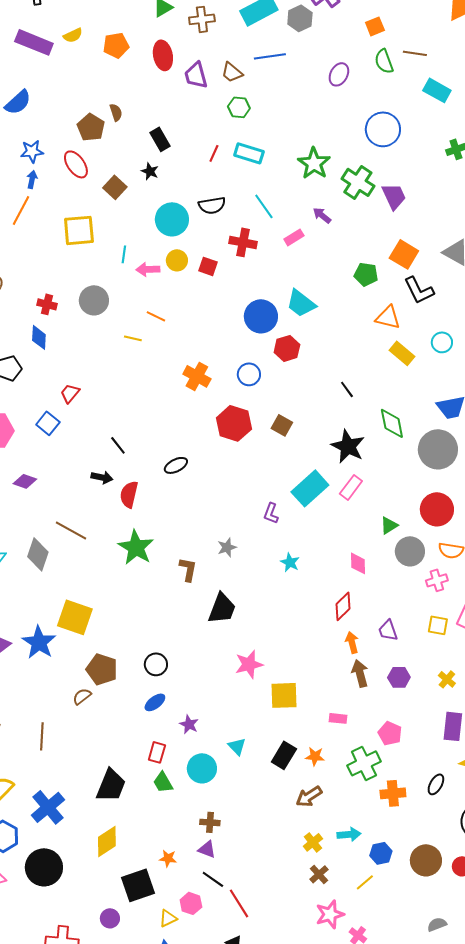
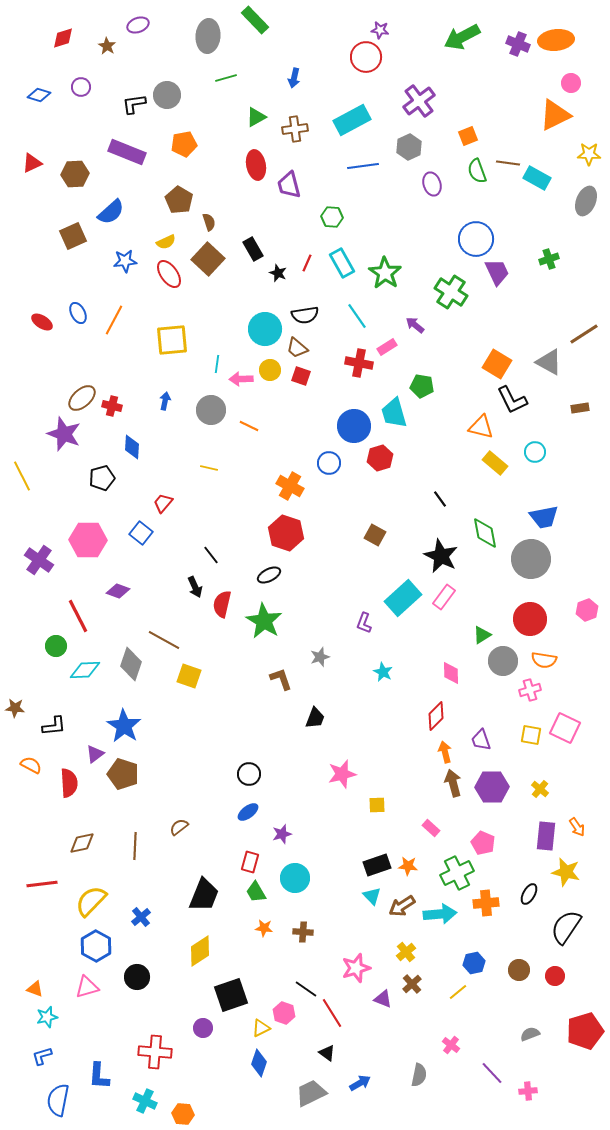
gray hexagon: (300, 18) -> (409, 147), moved
yellow semicircle: (73, 35) -> (166, 242), moved
orange pentagon: (116, 45) -> (184, 144), moved
brown trapezoid: (232, 72) -> (297, 348), moved
purple ellipse: (339, 74) -> (432, 184), turned -45
cyan rectangle: (437, 90) -> (537, 178), moved
brown pentagon: (91, 127) -> (179, 200), moved
cyan rectangle: (249, 153) -> (342, 263), turned 44
green star: (314, 163) -> (385, 273), moved
black star: (150, 171) -> (278, 273), moved
blue arrow: (32, 179) -> (165, 401), moved
brown square: (115, 187) -> (208, 259), moved, size x1.4
purple trapezoid: (394, 196) -> (497, 272), moved
red cross: (243, 242) -> (359, 363), moved
green pentagon: (366, 274) -> (422, 386), moved
gray circle: (94, 300) -> (211, 410), moved
cyan trapezoid: (301, 303) -> (394, 413), turned 36
red cross: (47, 304) -> (112, 406), moved
yellow line: (133, 338) -> (209, 468), moved
blue circle: (249, 374) -> (329, 463), moved
red hexagon: (234, 423) -> (286, 533), moved
black arrow: (102, 477) -> (195, 587), turned 55
green star: (136, 547) -> (264, 621), moved
brown L-shape: (188, 569) -> (281, 679), turned -30
black trapezoid: (222, 608) -> (315, 718), size x0.7
yellow square: (75, 617) -> (189, 676), moved, size x0.7
blue star: (39, 642) -> (124, 726), moved
brown pentagon: (102, 669) -> (123, 774), moved
purple hexagon: (399, 677) -> (492, 787), size x1.5
yellow square: (284, 695) -> (377, 805), size x0.6
brown semicircle: (82, 696) -> (179, 827), moved
pink rectangle: (338, 718) -> (431, 828), turned 36
purple star: (189, 724) -> (282, 834), turned 30
cyan triangle: (237, 746) -> (372, 896), moved
black rectangle: (284, 755) -> (377, 865), turned 40
blue cross: (48, 807) -> (141, 917), size x0.6
cyan arrow: (349, 834) -> (440, 914), moved, size x1.4
purple triangle: (207, 849) -> (383, 999), moved
orange star: (168, 858) -> (264, 928), moved
brown circle: (426, 860) -> (519, 970), size x0.7
black circle: (44, 867) -> (137, 977), size x0.7
pink star: (330, 914) -> (356, 968), moved

